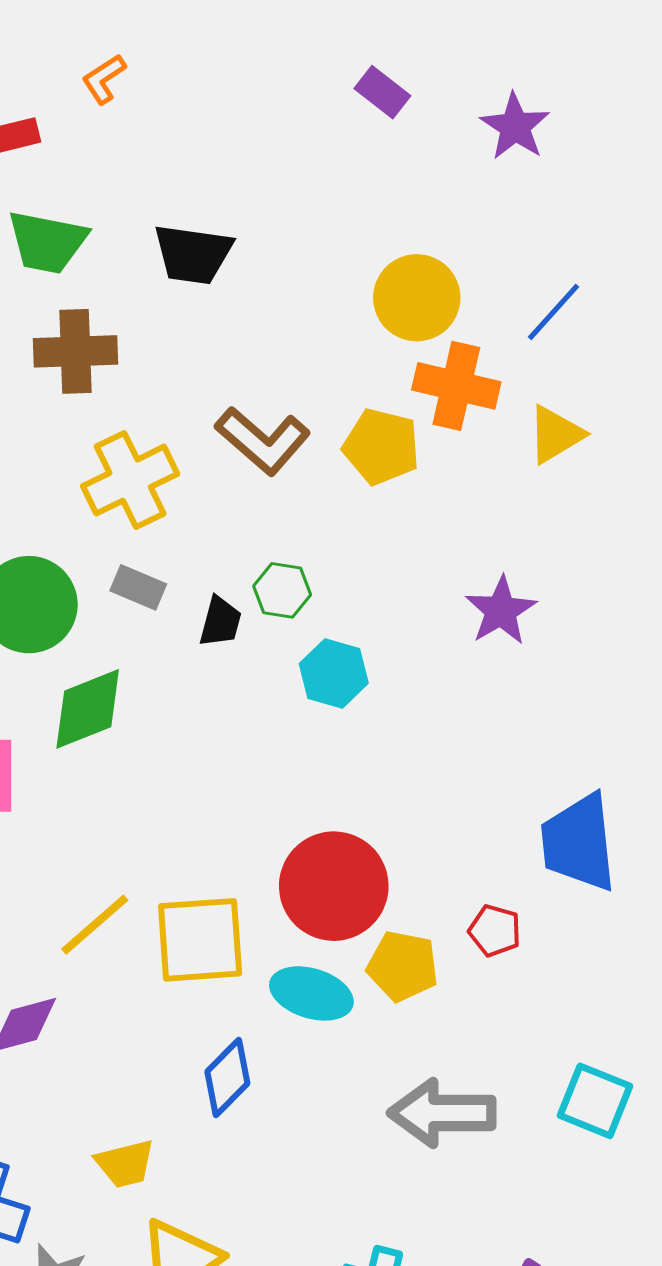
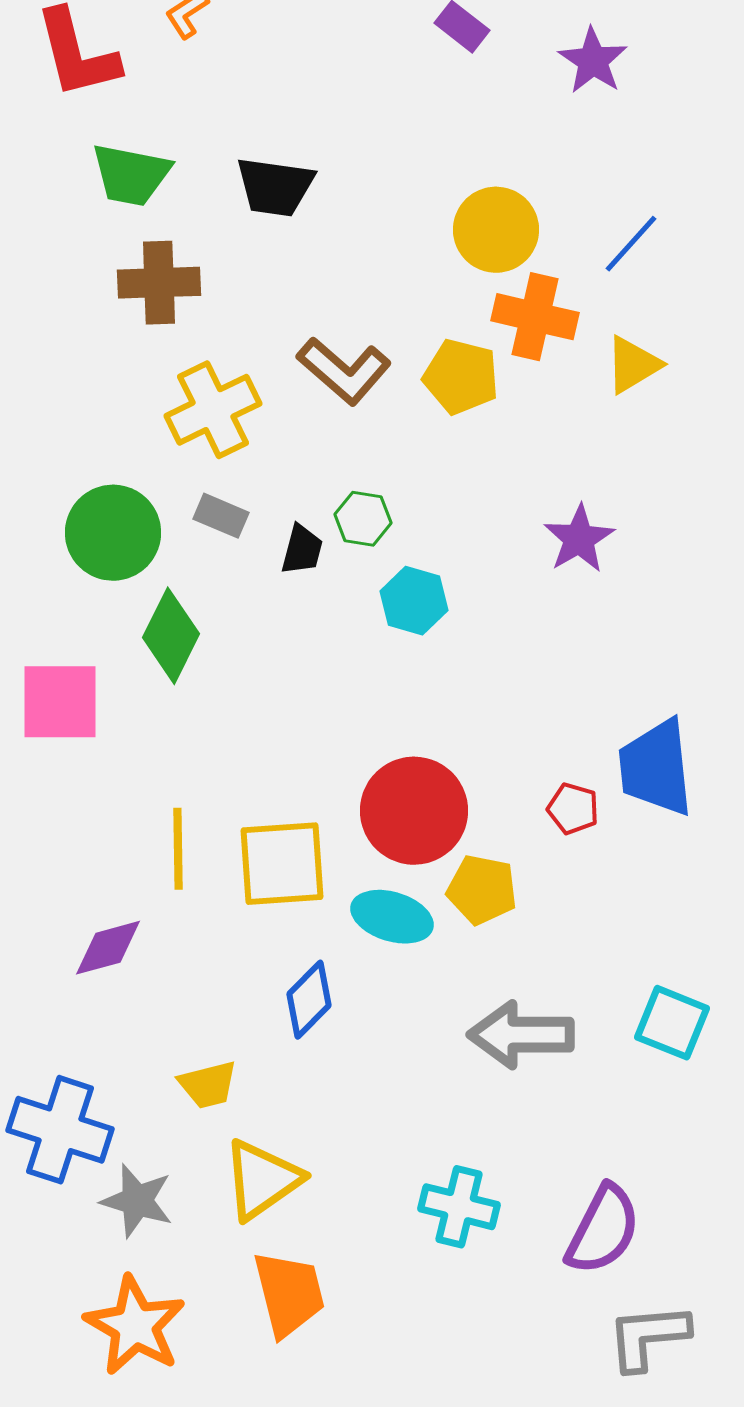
green diamond: (88, 709) -> (171, 636), turned -42
yellow line: (95, 925) -> (178, 849), turned -50
red pentagon: (495, 931) -> (573, 809), moved

